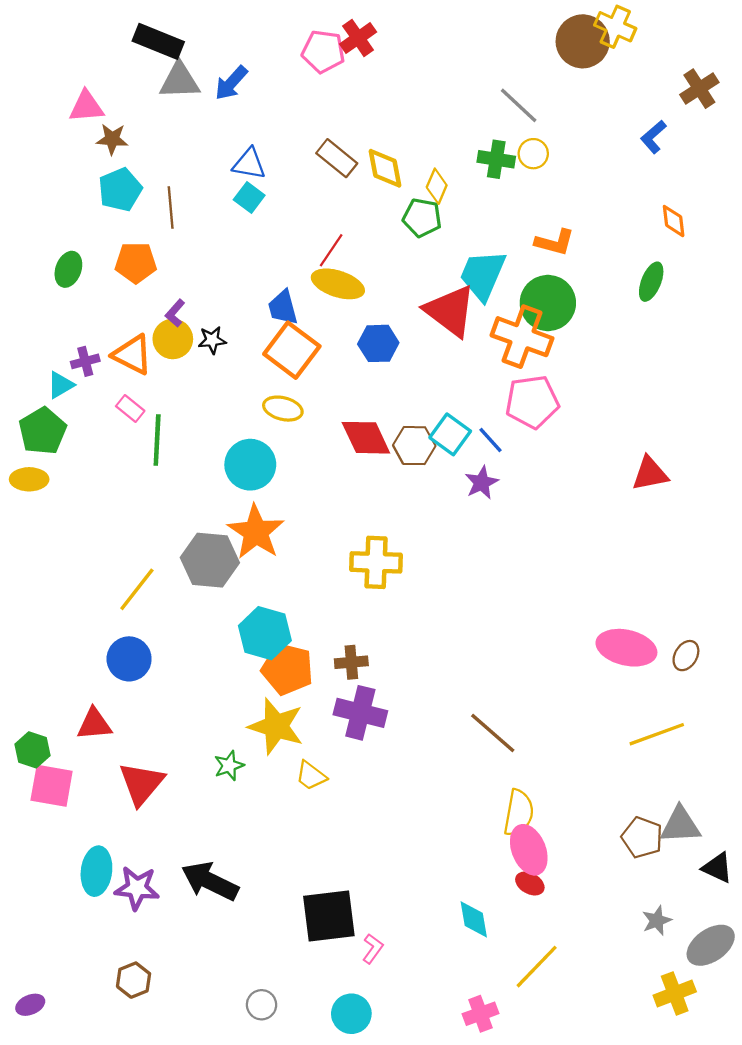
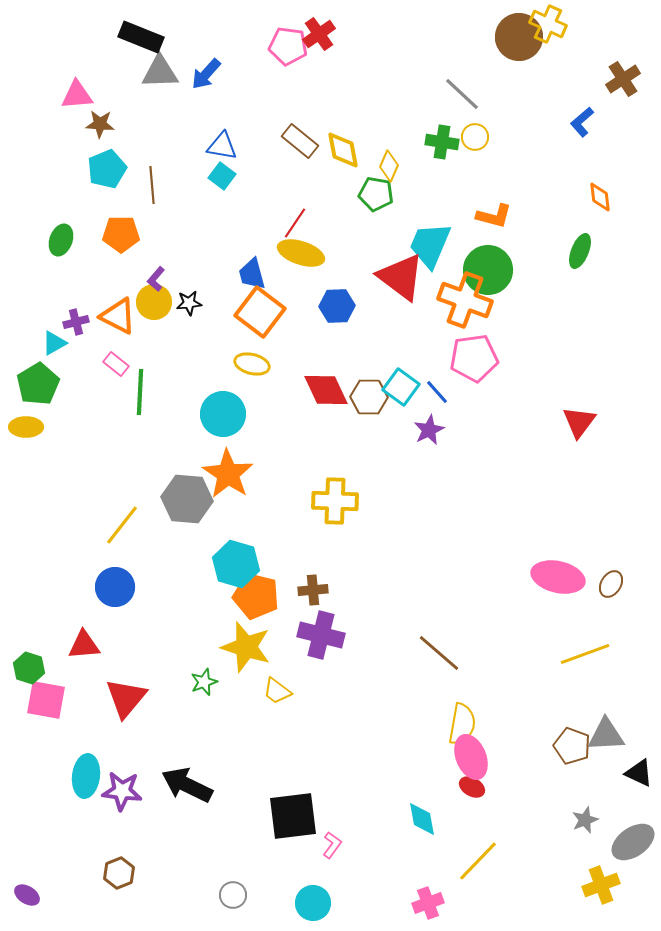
red triangle: (650, 474) -> (579, 422), turned -42
purple ellipse: (30, 1005) -> (27, 895), turned 55

